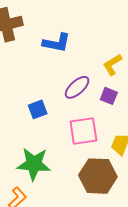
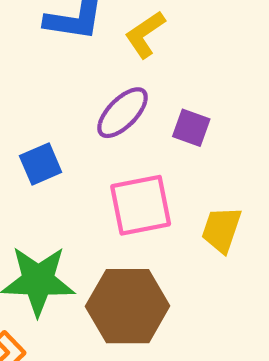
yellow L-shape: (112, 65) -> (145, 34), moved
brown hexagon: (98, 176) -> (128, 306), moved

